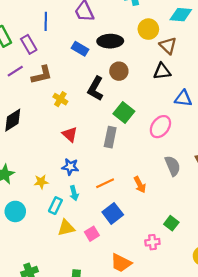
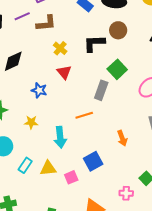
black L-shape: (96, 89) -> (94, 43), turned 50
red triangle: (70, 134) -> (64, 72), moved
blue star: (70, 167) -> (39, 90), moved
orange line: (105, 183) -> (84, 115), moved
cyan arrow: (74, 193) -> (60, 137), size x1.5
cyan rectangle: (55, 206) -> (25, 165), moved

